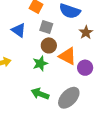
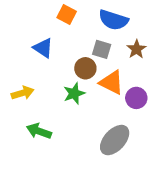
gray square: (46, 27) -> (102, 49), moved
green arrow: (40, 94) -> (39, 131), moved

